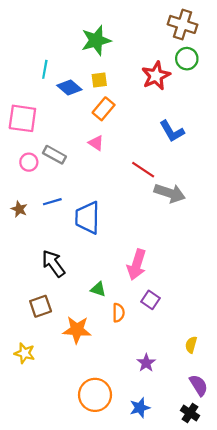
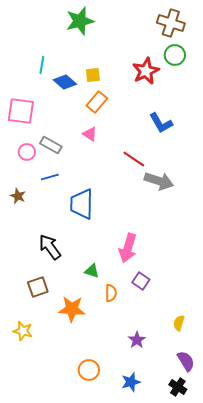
green star: (96, 40) -> (80, 21), moved
blue line: (52, 202) -> (50, 177), moved
orange circle: (95, 395) -> (89, 370), size x0.7

